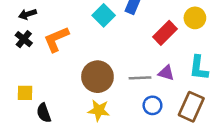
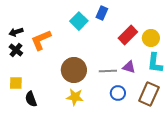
black arrow: (28, 14) -> (16, 32), moved
yellow circle: (195, 18) -> (151, 38), moved
black cross: (24, 39) -> (16, 50), moved

